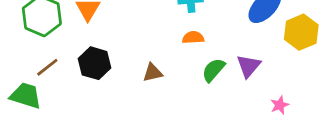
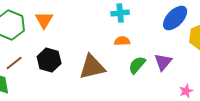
brown triangle: (153, 73) -> (92, 67), size x1.8

